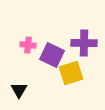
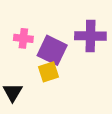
yellow square: (71, 73) -> (49, 72), moved, size x0.7

